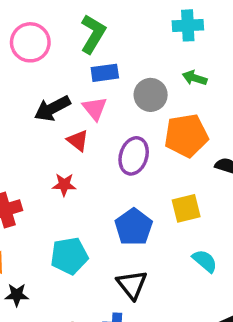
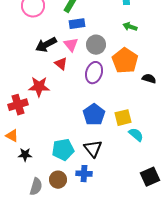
gray circle: (151, 95) -> (96, 45), moved
orange pentagon: (186, 136) -> (125, 61), turned -30
red star: (64, 185) -> (39, 87), moved, size x1.5
yellow square: (186, 208) -> (123, 118), moved
cyan pentagon: (69, 256) -> (63, 150), moved

